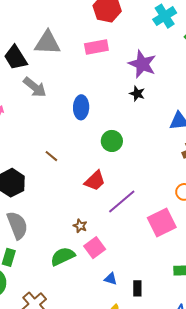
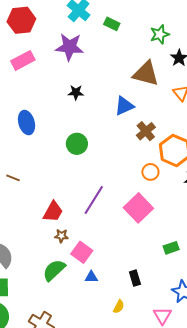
purple star: (142, 64) -> (70, 47), moved
green circle: (112, 141) -> (77, 144), moved
red trapezoid: (95, 181) -> (53, 212), moved
blue triangle: (111, 279) -> (91, 277), moved

